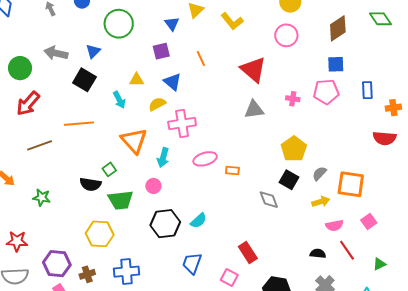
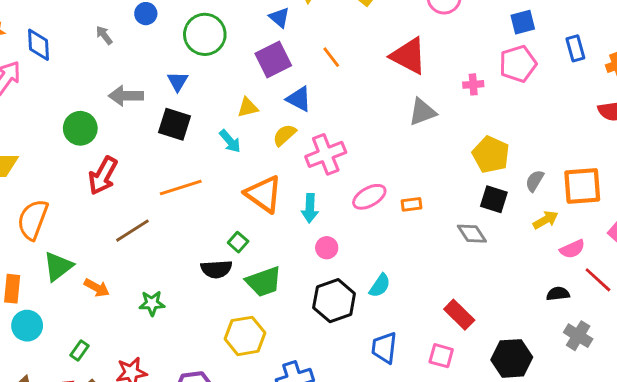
purple square: (161, 51) -> (273, 59), size x1.4
pink circle: (153, 186) -> (327, 248), moved

